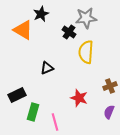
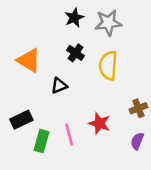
black star: (41, 14) -> (74, 18), moved
orange triangle: (23, 30) -> (29, 60), moved
black cross: (69, 32) -> (76, 53), moved
pink line: (55, 122) -> (69, 135), moved

